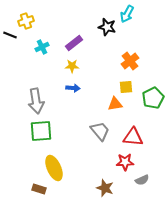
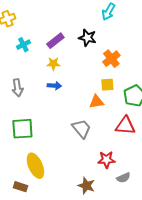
black star: (107, 27) -> (87, 38), moved
gray arrow: (36, 101) -> (17, 88), moved, size x0.7
red triangle: (133, 137) -> (125, 126), moved

